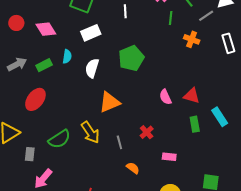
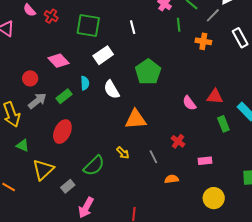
red circle: (16, 23) -> (30, 78), moved
white semicircle: (92, 68) -> (112, 90), turned -36
orange triangle: (110, 102) -> (136, 119), turned 30
yellow arrow: (90, 132) -> (123, 153), size x0.6
gray rectangle: (30, 154) -> (68, 186), turned 56
orange semicircle: (133, 168) -> (172, 179), turned -32

